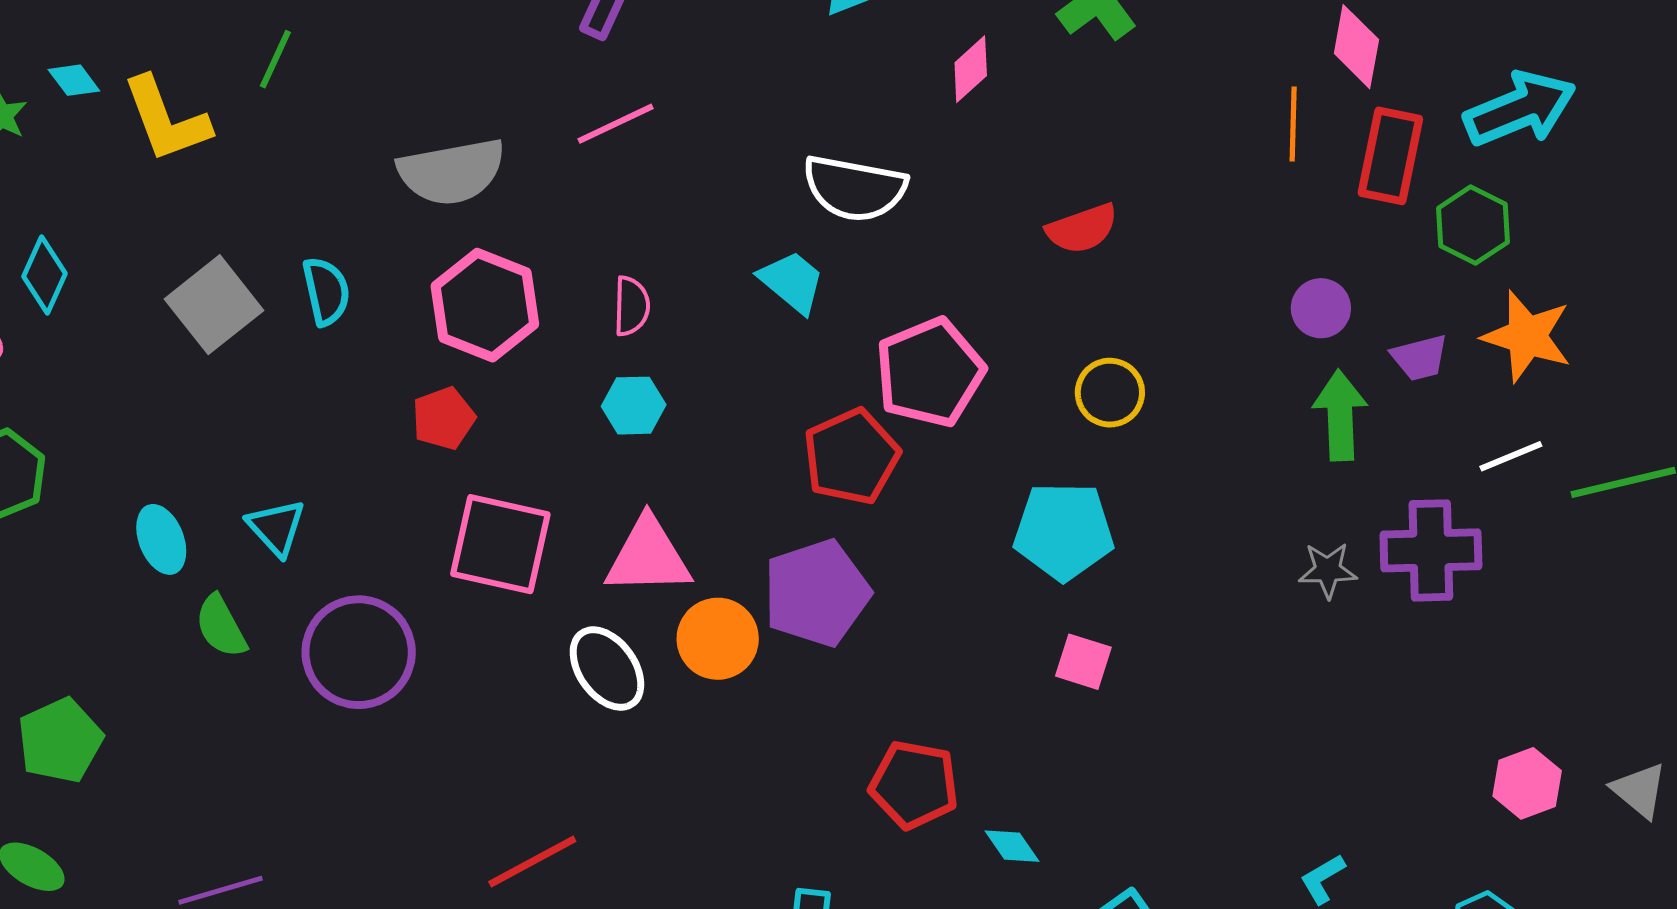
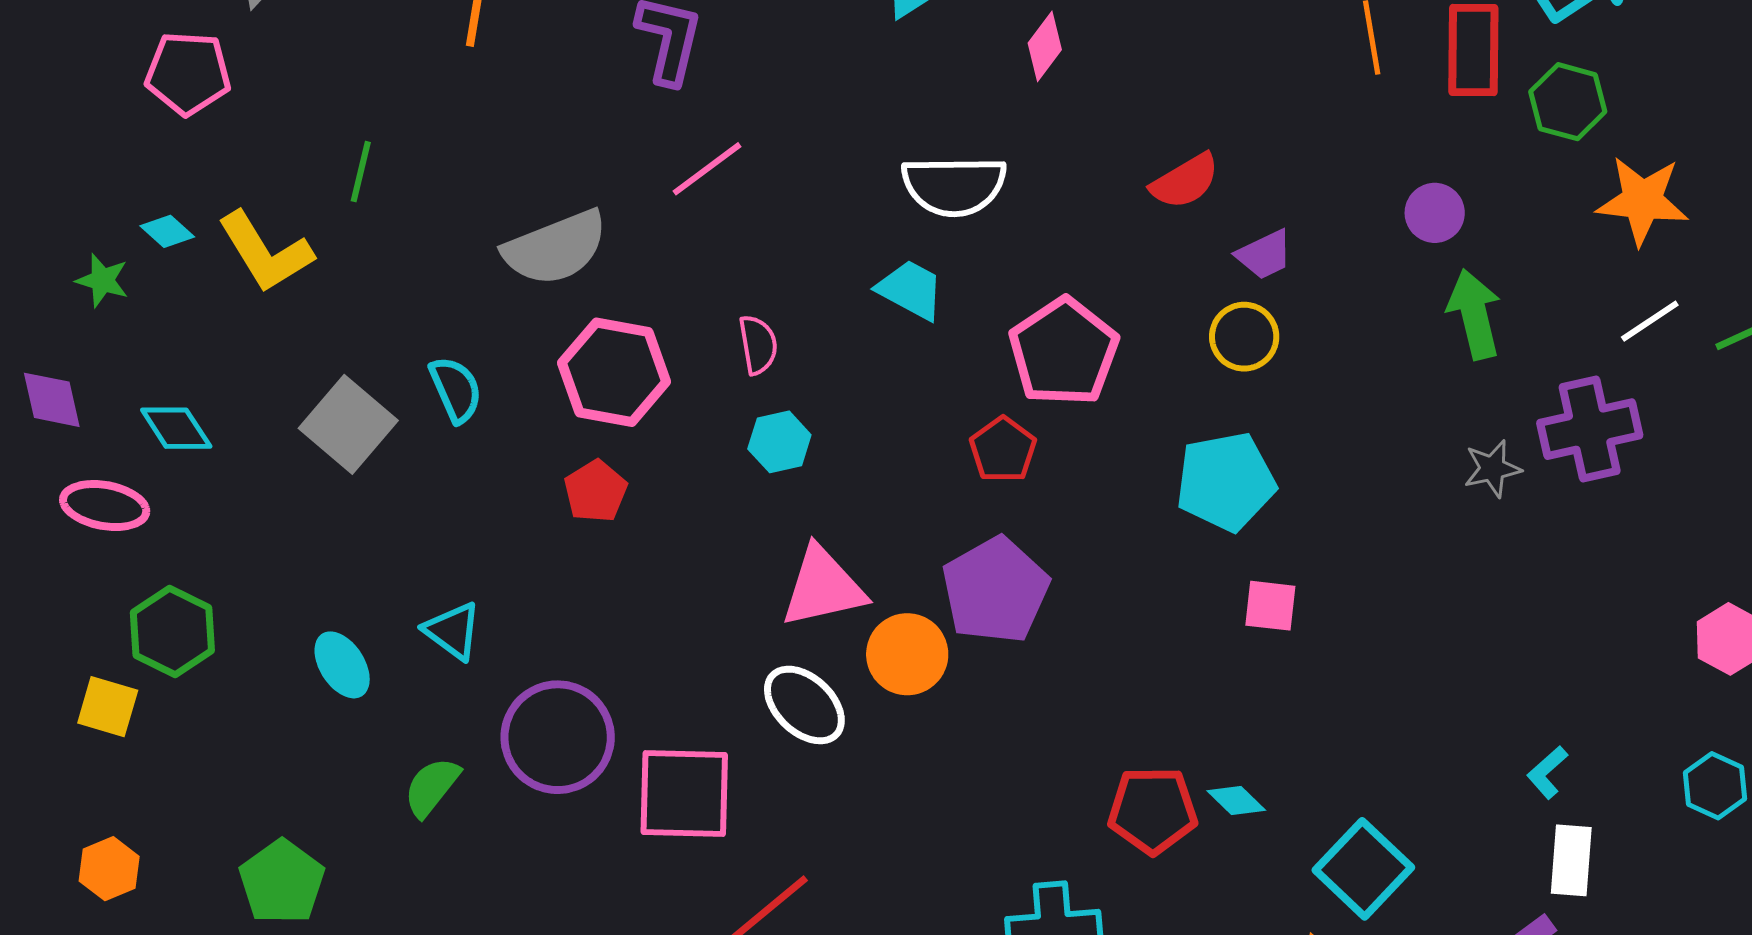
cyan diamond: (44, 275) -> (176, 428), turned -46
purple trapezoid: (1420, 358) -> (1264, 255), moved
red pentagon: (851, 457) -> (1003, 450), size x0.7
pink square: (500, 544) -> (684, 794), moved
green semicircle: (221, 626) -> (432, 787), moved, turned 78
red pentagon: (914, 785) -> (1153, 810), moved

